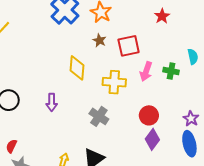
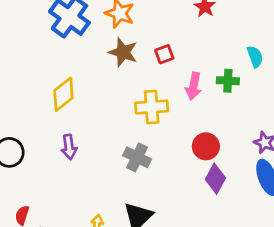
brown star: (99, 40) -> (123, 52), size x1.5
red square: (129, 46) -> (164, 54), size x0.6
yellow diamond: (77, 68) -> (63, 94), moved, turned 55

